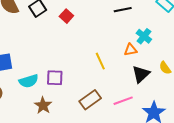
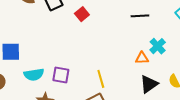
yellow line: (100, 61) -> (101, 79), moved

